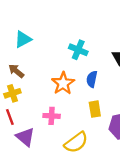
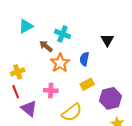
cyan cross: (78, 50) -> (62, 34), moved
brown arrow: (16, 71) -> (46, 46), moved
yellow rectangle: (95, 109) -> (87, 84), turned 72

